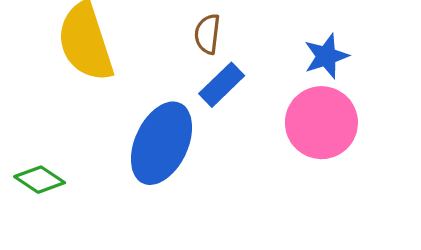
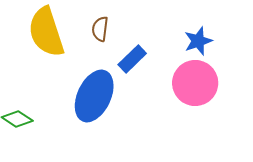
brown semicircle: (207, 34) -> (100, 29), moved

